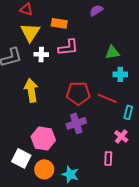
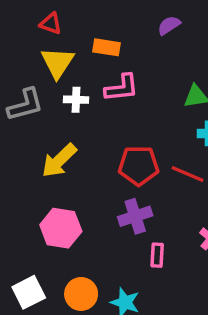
yellow arrow: (31, 90) -> (59, 161), turned -125
pink hexagon: (43, 138) -> (61, 228), moved
white square: (21, 158) -> (29, 292), moved, turned 36
pink rectangle: (108, 158) -> (157, 255), moved

